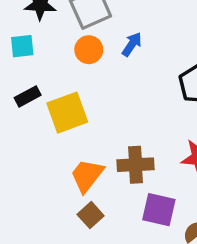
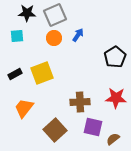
black rectangle: (28, 96) -> (15, 74), moved
orange trapezoid: (87, 176) -> (24, 108), moved
brown square: (91, 215) -> (55, 130), size x1.6

